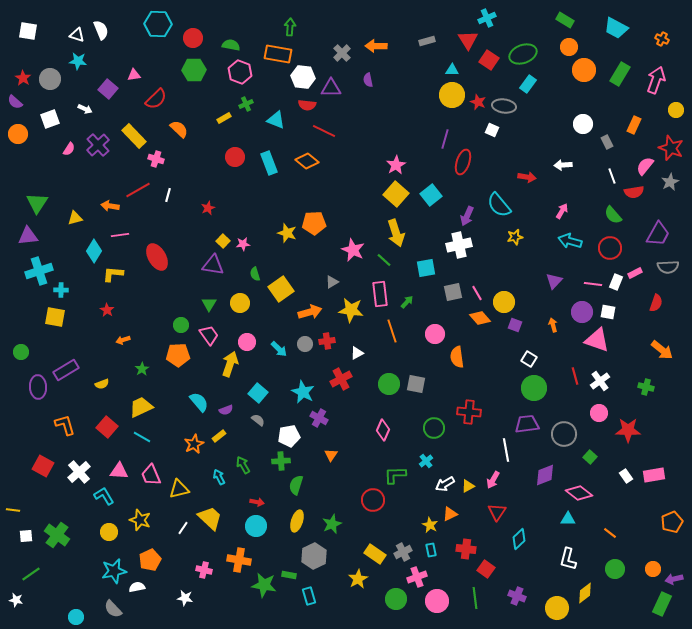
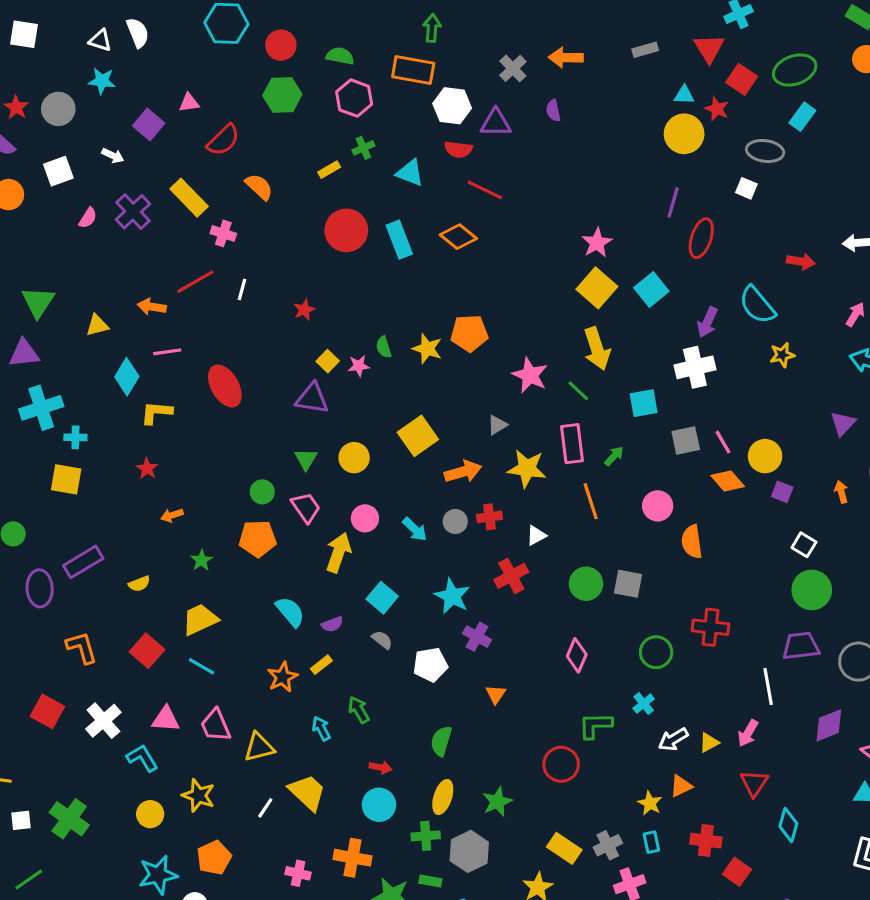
red star: (478, 102) -> (717, 109), moved
red circle: (235, 157) -> (346, 230), size x1.4
green semicircle: (255, 274) -> (384, 347), moved
green cross: (281, 461) -> (426, 836), moved
cyan diamond: (519, 539) -> (788, 825), turned -30

